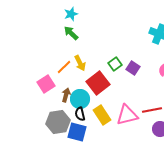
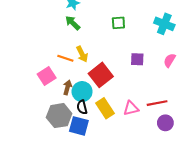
green square: (115, 64) -> (118, 23), moved, turned 32
orange line: (64, 67) -> (65, 58), turned 63
purple square: (133, 68) -> (137, 59), turned -32
pink triangle: (127, 115) -> (131, 108), size x0.7

